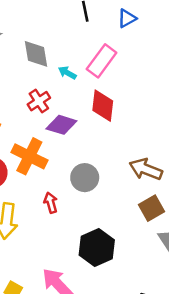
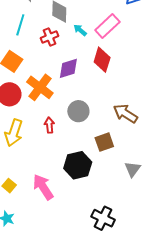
red cross: (39, 101) -> (50, 37), moved
purple diamond: (61, 125) -> (68, 68), turned -45
brown square: (152, 208) -> (104, 142), moved

